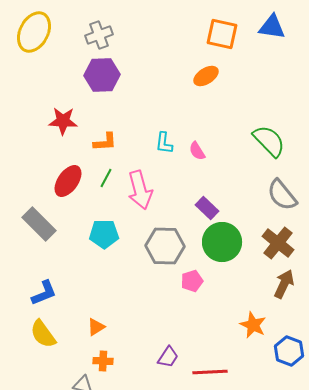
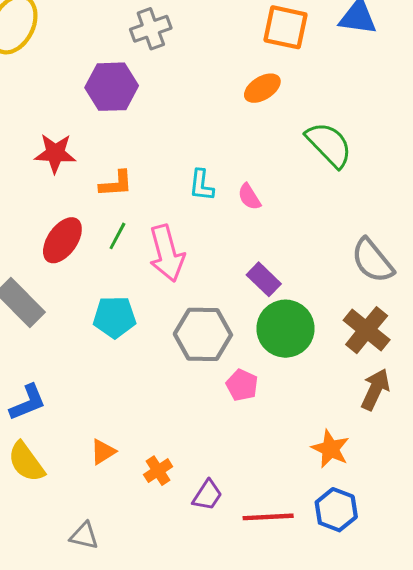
gray cross: (99, 35) -> (151, 29), moved
green semicircle: (269, 141) -> (329, 145), moved
pink pentagon: (192, 281) -> (242, 385), turned -30
blue hexagon: (289, 351) -> (336, 510), moved
orange cross: (103, 361) -> (158, 471), moved, turned -36

